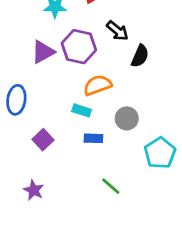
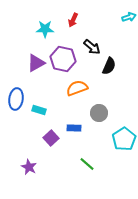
cyan rectangle: (82, 110) -> (39, 110), moved
purple square: (43, 140) -> (51, 138), moved

